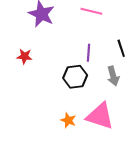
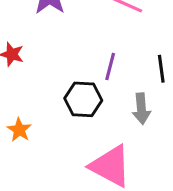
orange star: (68, 120) -> (19, 130), moved

